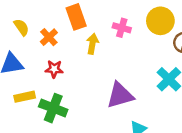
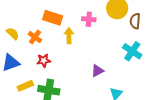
orange rectangle: (76, 17) -> (53, 18), turned -42
purple triangle: (120, 95) -> (97, 71), size x0.6

